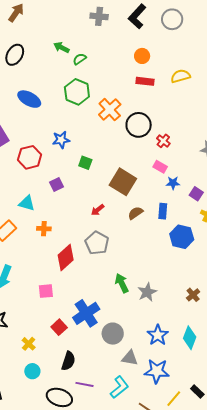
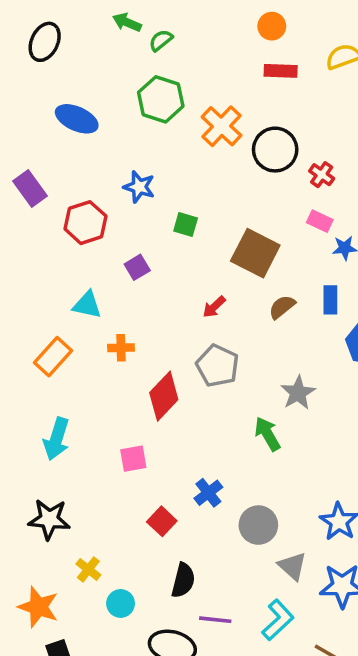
blue star: (61, 140) -> (139, 187), turned 30
gray star: (147, 292) -> (298, 393), moved
blue cross: (86, 313) -> (208, 493), size x0.6
yellow cross: (29, 344) -> (88, 569), moved
gray triangle: (130, 358) -> (292, 566), turned 36

